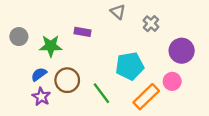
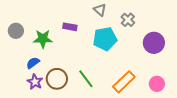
cyan pentagon: (130, 66) -> (105, 39), moved
brown circle: (67, 80) -> (57, 79), moved
pink circle: (172, 81) -> (157, 84), moved

